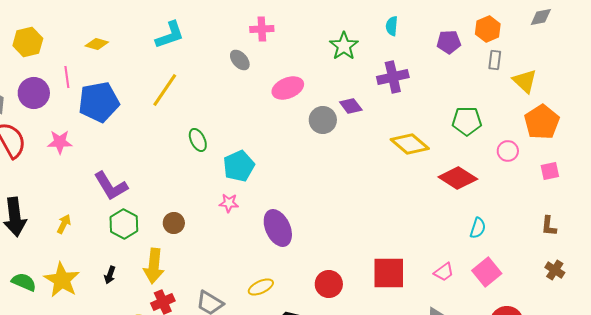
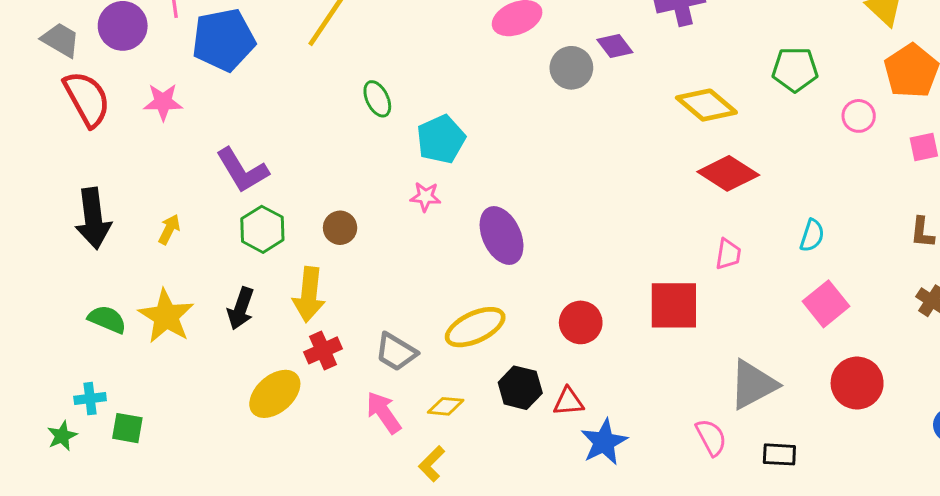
red diamond: (458, 178) -> (728, 173), moved
pink trapezoid: (444, 272) -> (728, 254), moved, turned -45
black arrow: (110, 275) -> (241, 308), size x1.5
yellow ellipse: (261, 287) -> (475, 327), size x1.5

